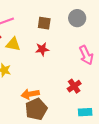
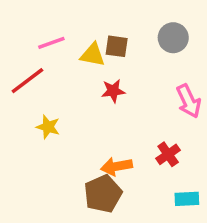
yellow triangle: (13, 44) -> (93, 55), moved
orange arrow: (30, 94) -> (117, 166), moved

